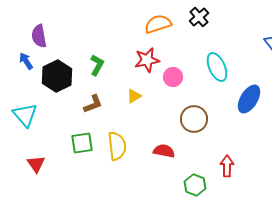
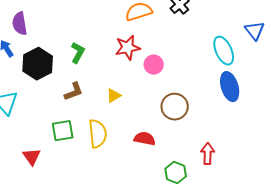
cyan ellipse: (217, 67) -> (224, 51), moved
yellow triangle: (134, 96) -> (114, 96), moved
blue ellipse: (249, 99) -> (230, 87), turned -48
red triangle: (36, 164) -> (32, 157), moved

